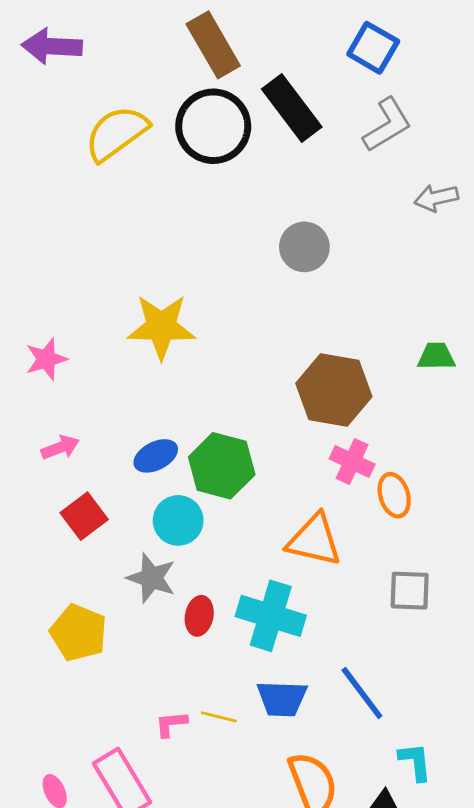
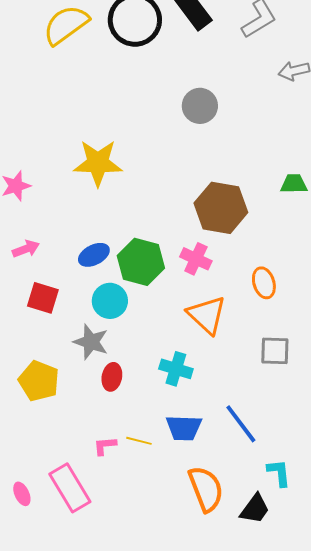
pink cross: (352, 462) -> (196, 259), moved
red square: (84, 516) -> (43, 298), turned -36
orange triangle: (314, 540) -> (207, 315), turned 30
red ellipse: (199, 616) -> (112, 377), moved
cyan cross: (271, 616) -> (176, 369), size x0.7

